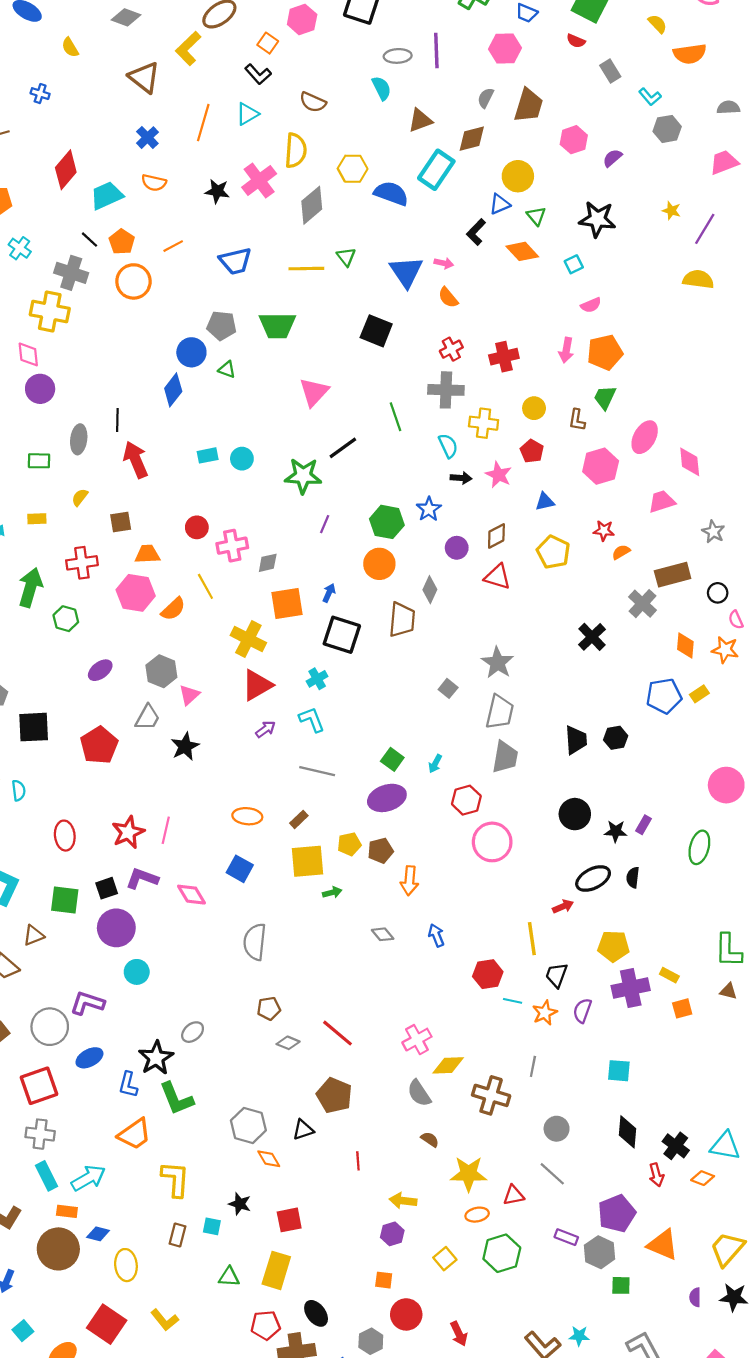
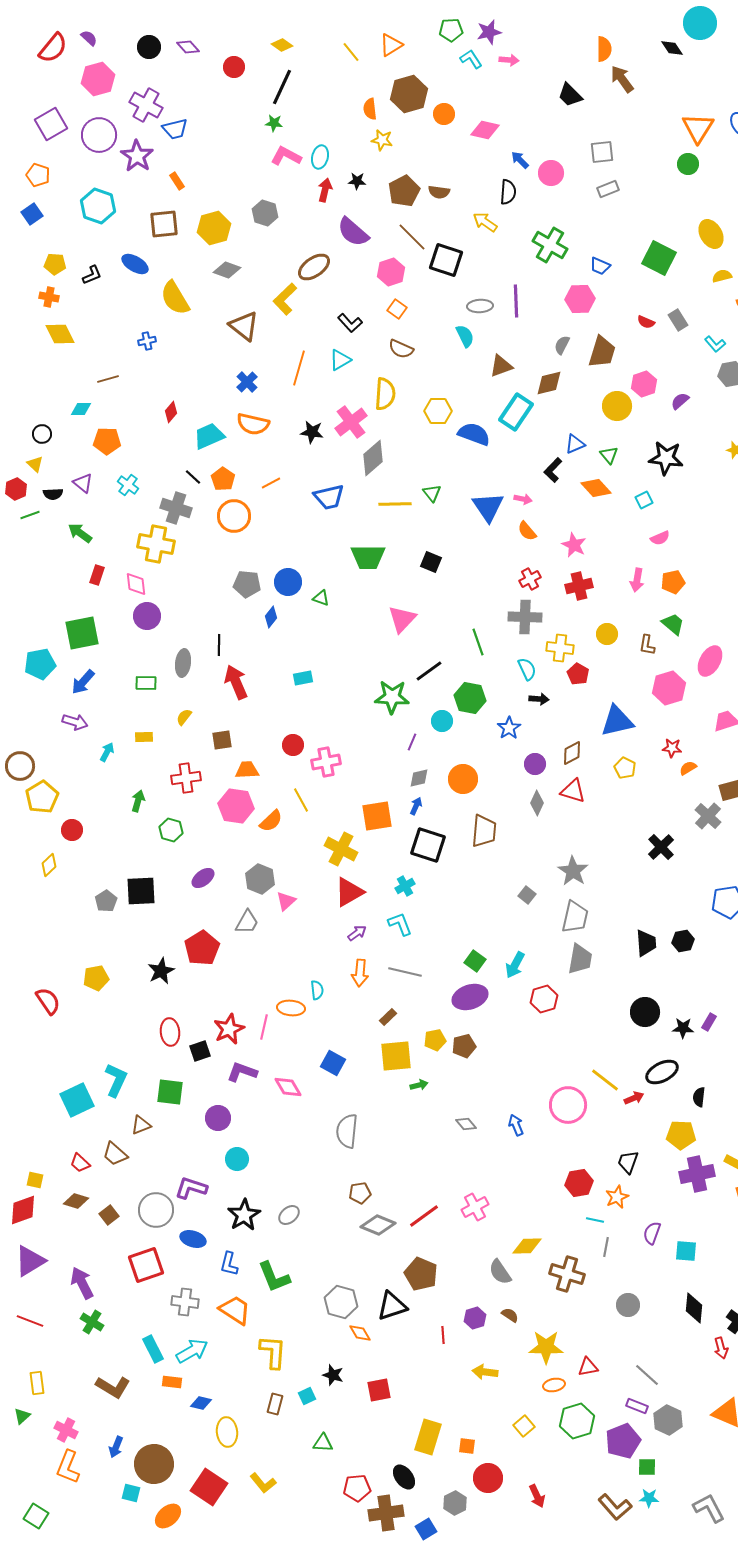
yellow semicircle: (657, 24) -> (722, 276), turned -60
red semicircle: (576, 41) -> (646, 322), moved
orange square: (268, 43) -> (397, 309), moved
yellow semicircle: (70, 47) -> (175, 298), size x1.8
blue cross: (40, 94) -> (147, 341), turned -30
red diamond: (66, 170) -> (171, 412), size x0.6
yellow circle: (518, 176) -> (617, 406), moved
orange semicircle: (154, 183) -> (253, 424), size x1.4
gray diamond: (312, 205) -> (373, 458), moved
gray pentagon: (222, 325) -> (247, 584), moved
black square: (376, 331) -> (431, 562), moved, size x0.7
orange pentagon: (605, 352) -> (673, 582), size x0.7
blue diamond: (173, 390) -> (271, 617), size x0.7
green trapezoid: (605, 397) -> (673, 624), turned 105
red pentagon: (532, 451) -> (578, 674), moved
cyan circle: (242, 459) -> (442, 721), moved
pink star: (499, 475) -> (574, 545), moved
blue triangle: (545, 502) -> (617, 721), size x1.8
green hexagon: (387, 522) -> (470, 698), moved
yellow pentagon: (553, 552) -> (625, 768), size x0.7
gray diamond: (268, 563) -> (419, 778), moved
green arrow: (30, 587) -> (138, 801), size x0.6
gray diamond: (430, 590) -> (537, 803), moved
black square: (34, 727) -> (141, 891), moved
black star: (185, 746) -> (161, 971), moved
cyan arrow: (435, 764) -> (515, 965), size x1.5
cyan semicircle: (19, 790) -> (317, 990), moved
orange ellipse: (247, 816) -> (291, 1008), moved
pink circle: (492, 842) -> (568, 1105), moved
black semicircle: (633, 877) -> (699, 1097), moved
orange arrow: (409, 881) -> (360, 973), moved
black square: (107, 888) -> (200, 1051), moved
purple circle: (116, 928) -> (218, 1118), size x0.7
yellow line: (532, 939) -> (605, 1080), moved, turned -44
red hexagon: (488, 974) -> (579, 1183), moved
cyan line: (513, 1001) -> (595, 1220), moved
purple semicircle: (582, 1011) -> (652, 1233), moved
red line: (338, 1033) -> (424, 1216), turned -76
pink cross: (417, 1040) -> (475, 1207), moved
gray diamond: (288, 1043) -> (378, 1225), size x1.6
blue ellipse: (89, 1058) -> (193, 1239), turned 45
black star: (156, 1058) -> (244, 1215), moved
black triangle: (303, 1130) -> (392, 1306), size x1.5
gray cross: (40, 1134) -> (185, 1302), moved
orange trapezoid: (135, 1134) -> (235, 1310), turned -112
gray line: (552, 1174) -> (647, 1375), moved
purple pentagon: (617, 1214) -> (623, 1441), moved
cyan square: (212, 1226) -> (307, 1396), turned -36
purple hexagon: (392, 1234) -> (475, 1318), moved
brown circle: (58, 1249) -> (154, 1464), moved
yellow rectangle: (276, 1270) -> (428, 1437), moved
green square: (621, 1285) -> (647, 1467), moved
cyan square: (23, 1331) -> (131, 1493), turned -36

